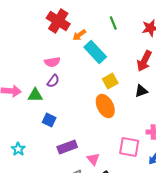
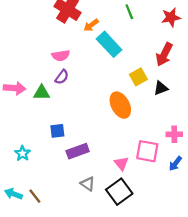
yellow square: (110, 81) -> (138, 77), moved
blue square: (49, 120) -> (57, 131), moved, turned -32
pink triangle: (93, 159) -> (121, 164), moved

